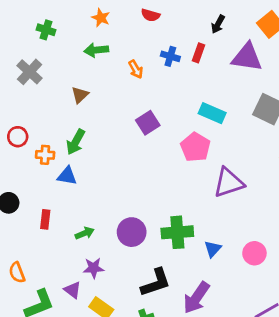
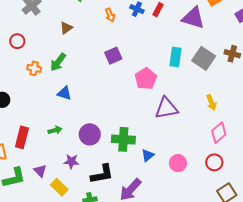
cyan rectangle: (212, 113) -> (175, 57), moved, turned 66
red circle: (18, 137) -> (17, 41), moved
blue triangle: (67, 176) -> (64, 93), moved
red rectangle: (45, 219) -> (22, 137), moved, size x1.5
purple star: (93, 268) -> (71, 161), moved

